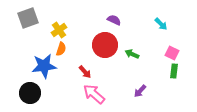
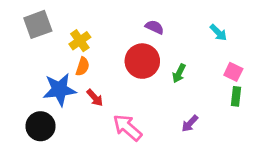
green arrow: (132, 54) -> (179, 73), turned -88
red arrow: (85, 72) -> (95, 98), moved

